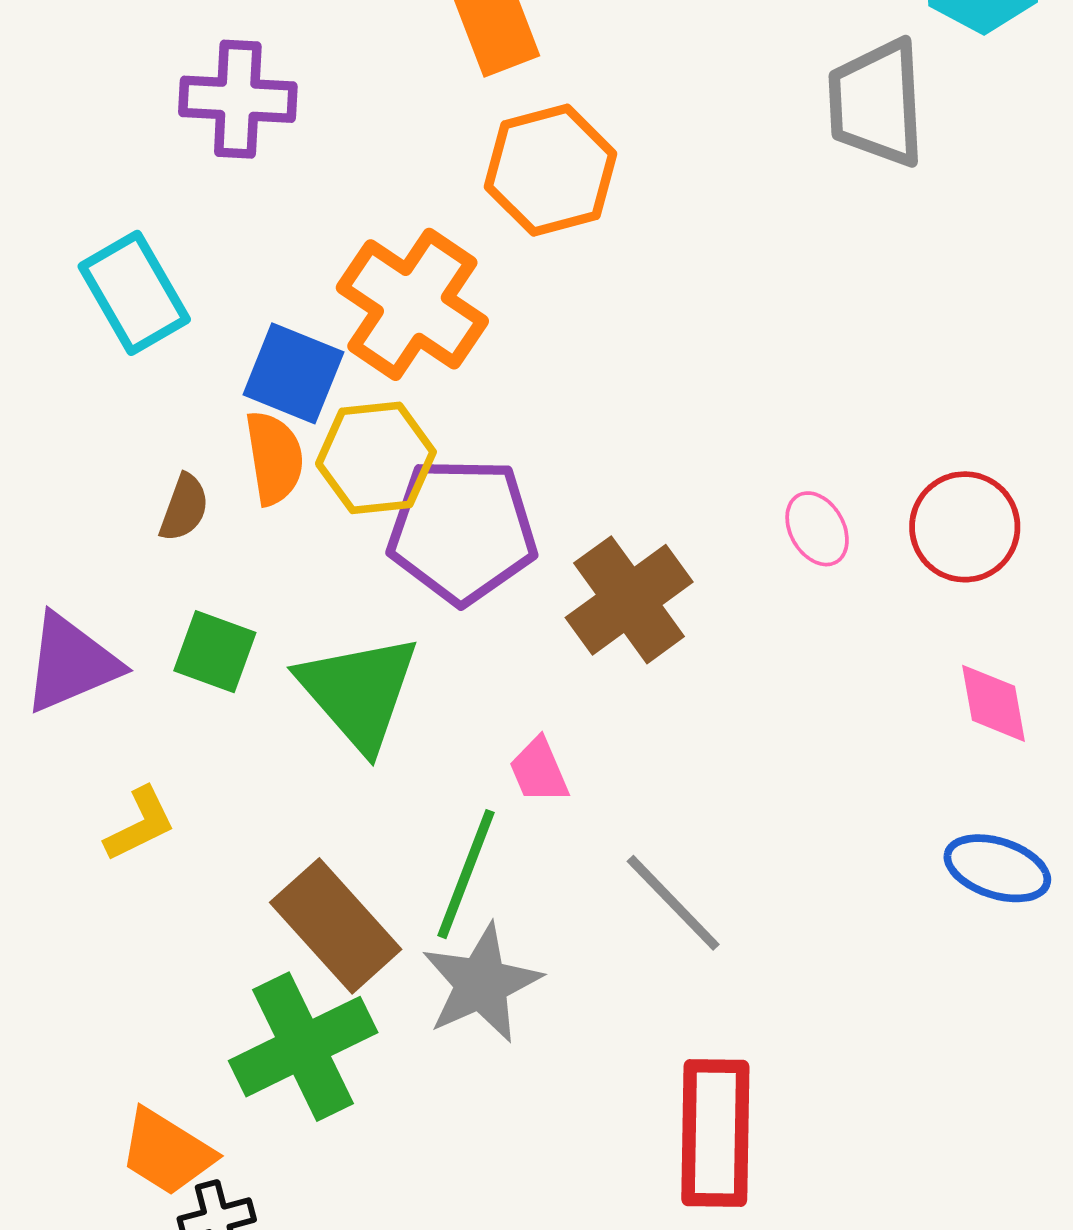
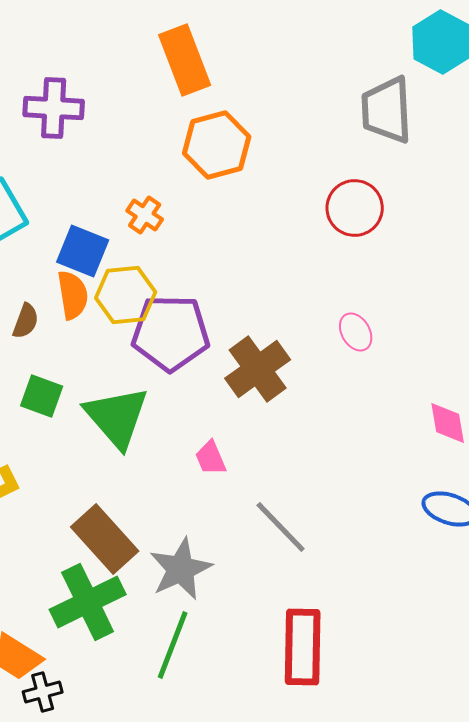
orange cross: (412, 304) -> (145, 215), size x0.5
red circle: (965, 527) -> (355, 208), moved
green line: (466, 874) -> (173, 645), moved

